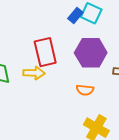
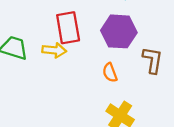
orange semicircle: (85, 90) -> (110, 73), turned 60

